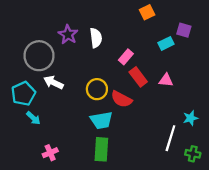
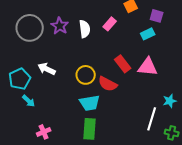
purple square: (184, 30) -> (157, 16), moved
gray circle: (39, 56) -> (30, 28), moved
pink rectangle: (126, 57) -> (110, 24), moved
pink triangle: (166, 80) -> (148, 67), size x1.5

